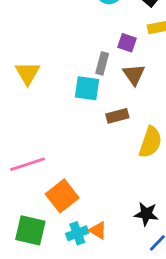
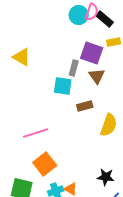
purple square: (127, 43) -> (92, 53), size x1.6
yellow triangle: (28, 73) -> (22, 57), moved, turned -30
pink line: (28, 164) -> (36, 133), moved

